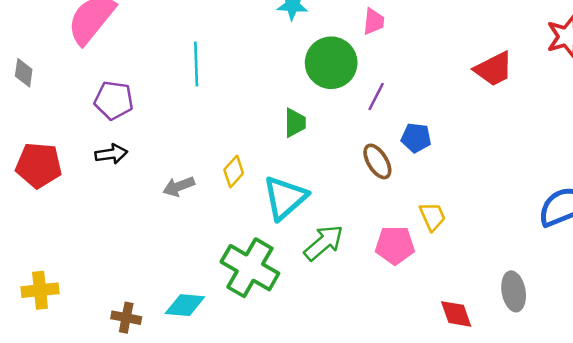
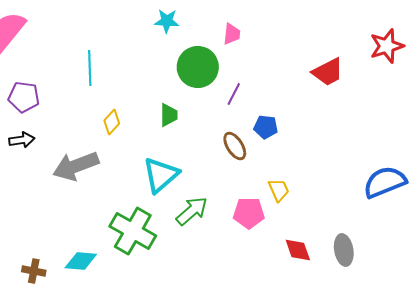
yellow diamond: (234, 171) -> (112, 122), moved
gray arrow: (179, 186) -> (76, 166), size x1.8
red diamond: (456, 314) -> (298, 250), moved

